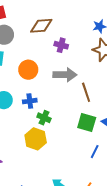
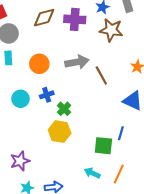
purple cross: (61, 45) -> (75, 19), moved, size x1.5
green cross: (44, 118) -> (64, 109), turned 32
green square: (87, 123) -> (103, 146), moved

